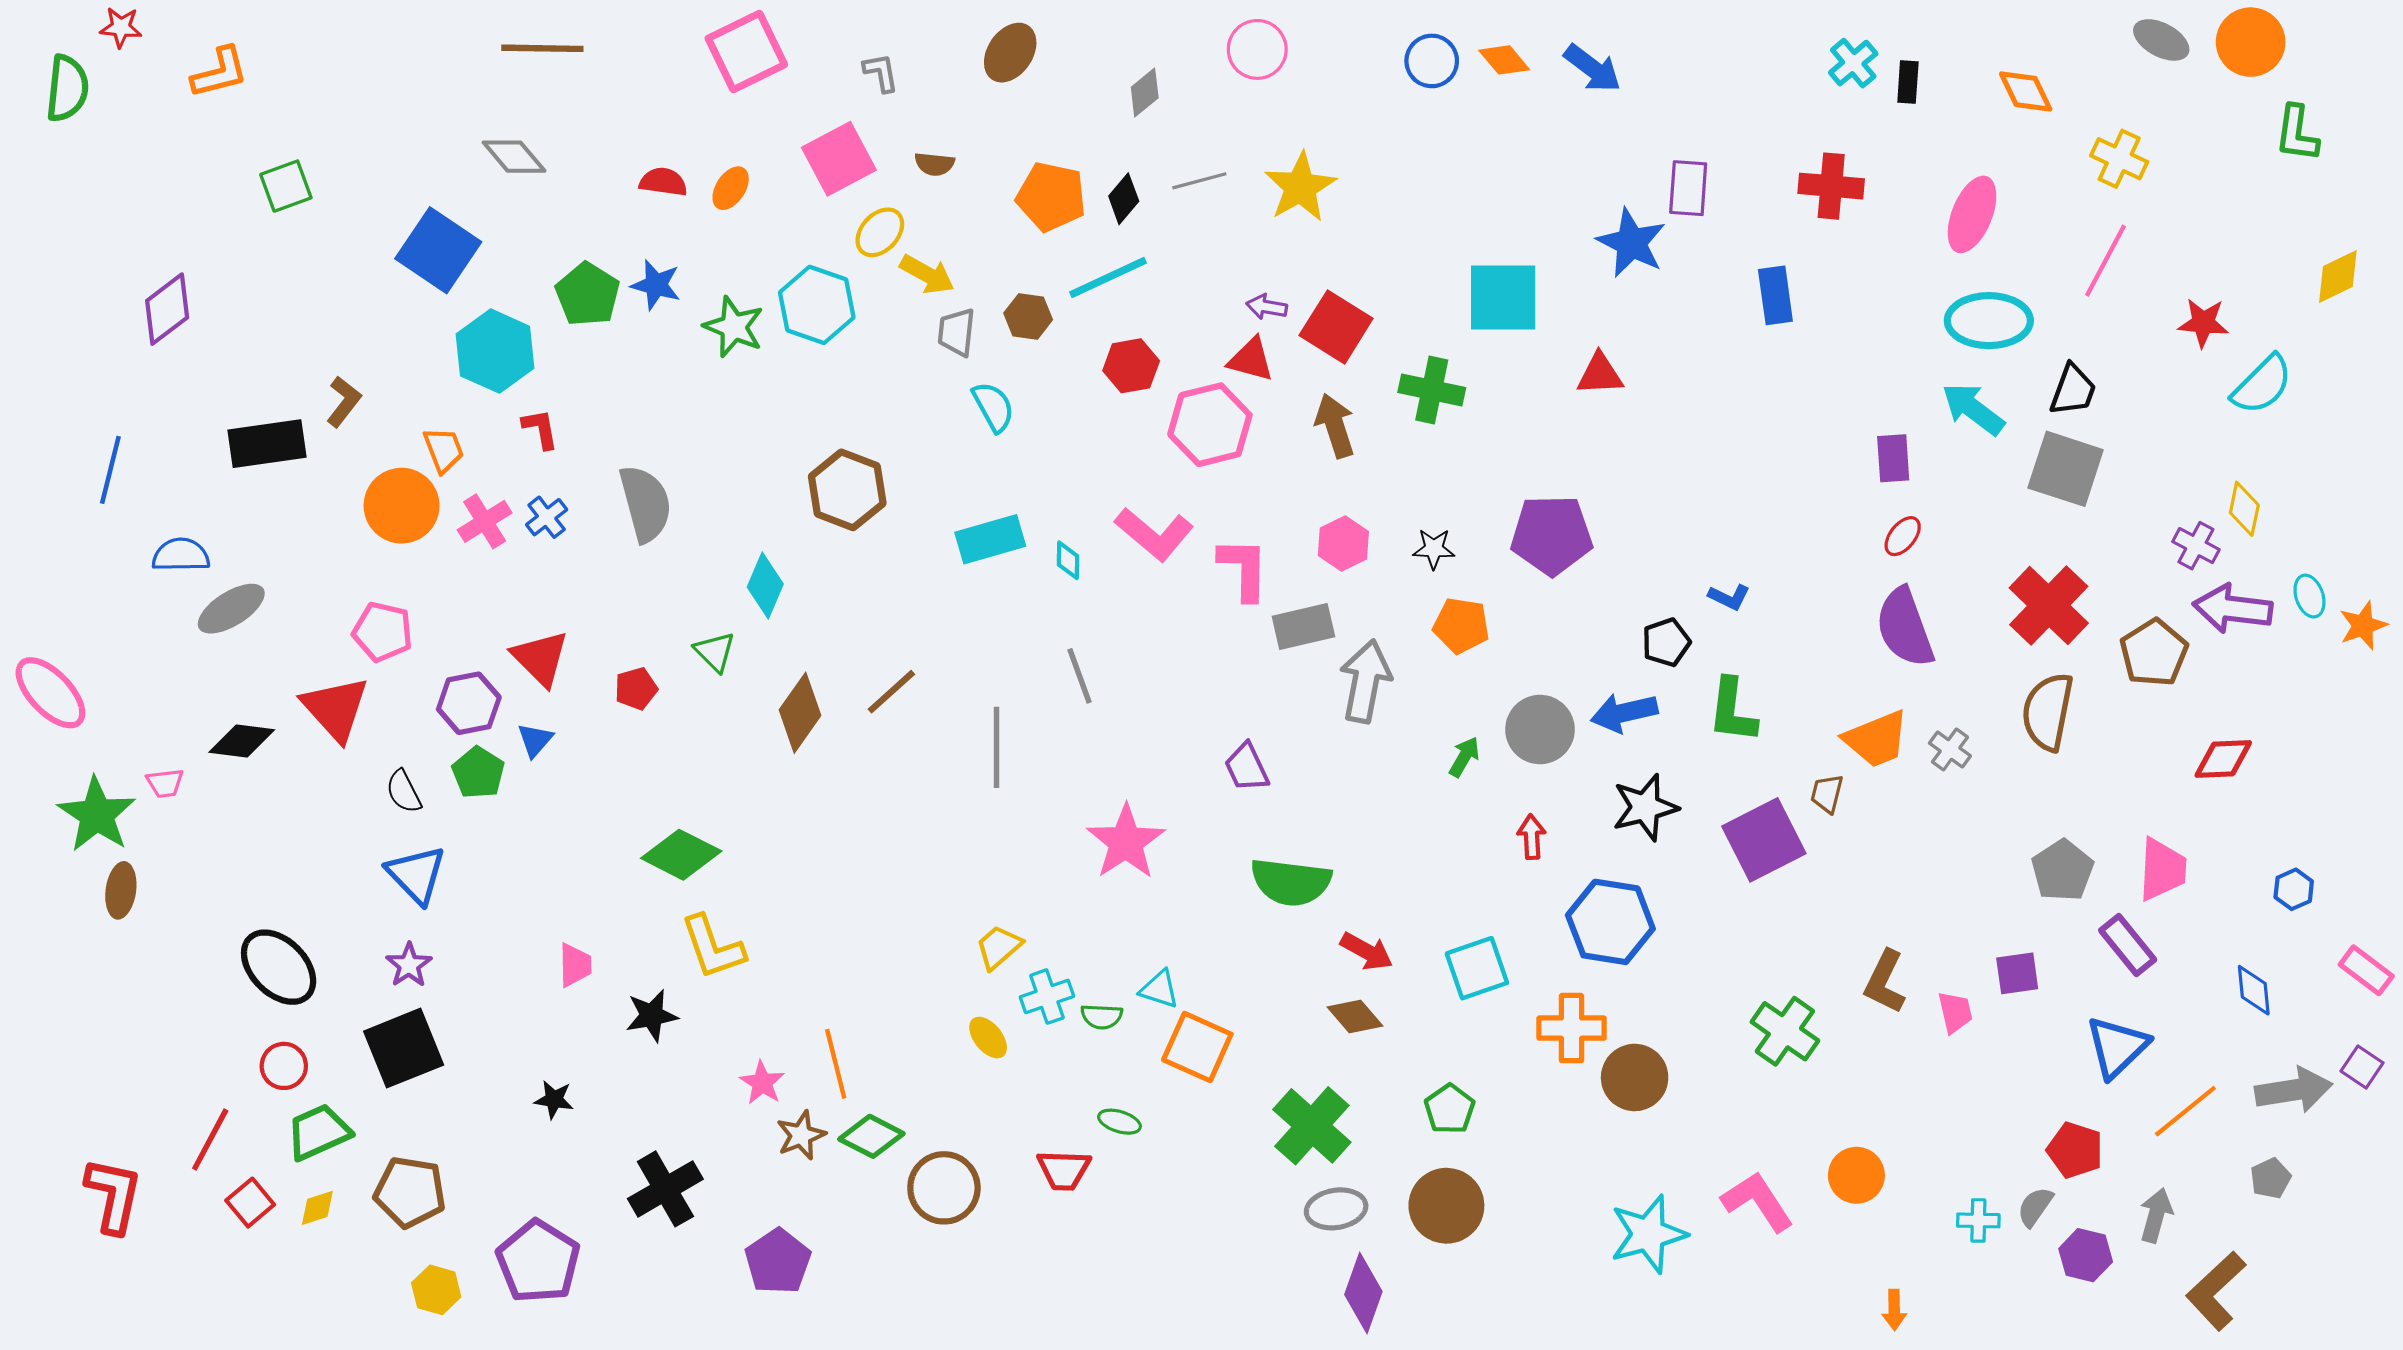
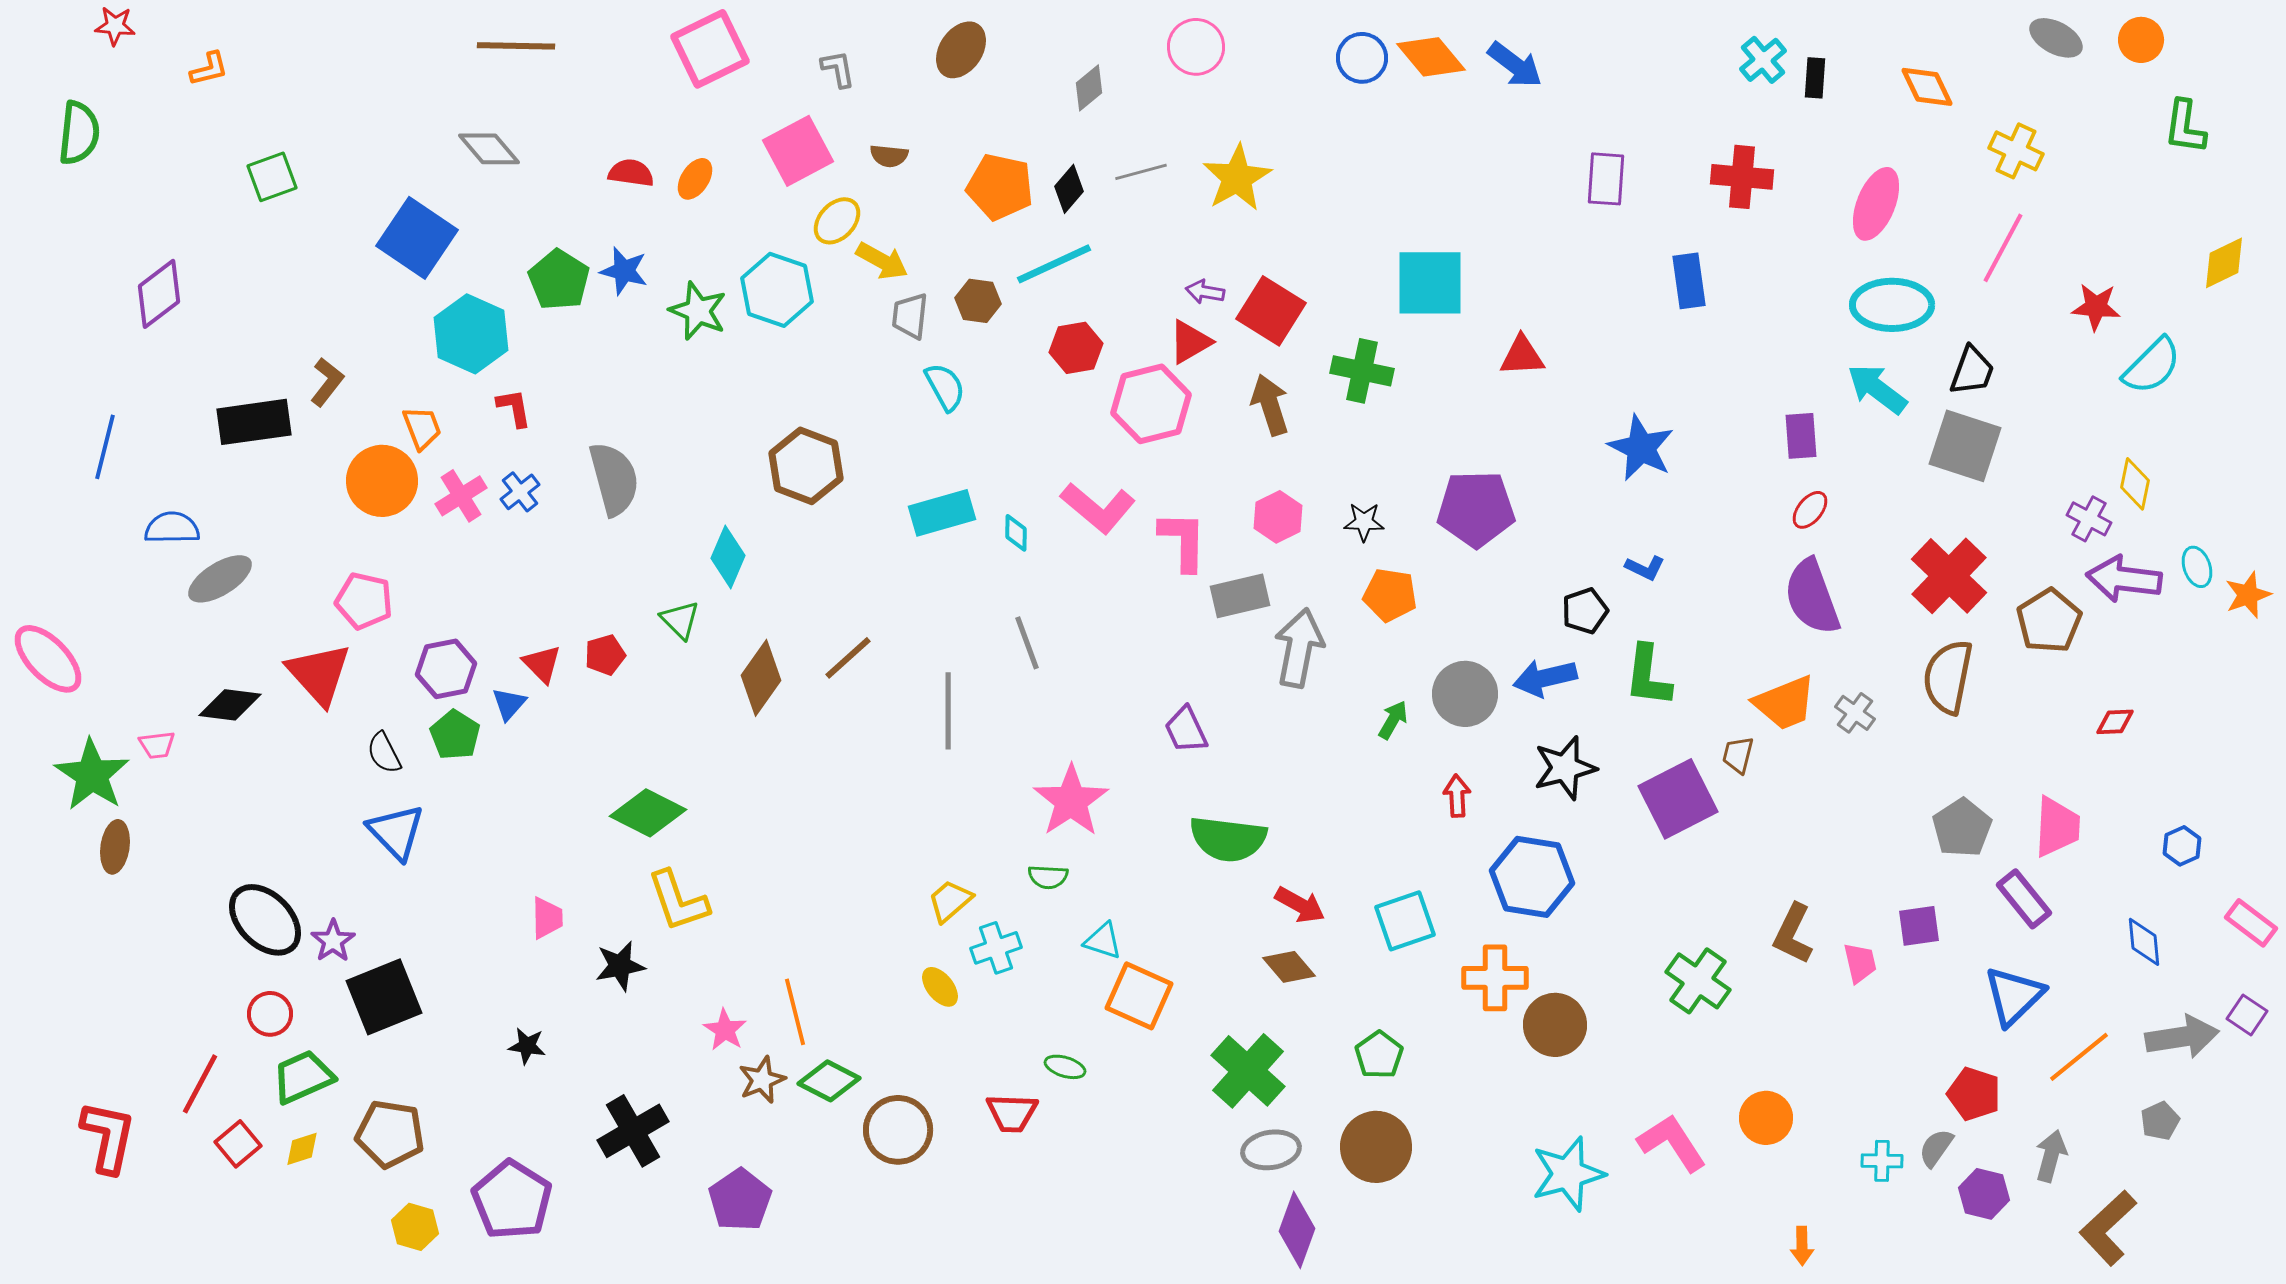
orange circle: (2251, 42) -> (2141, 40), size x0.7
orange diamond: (1504, 60) -> (1431, 57), size x1.4
orange L-shape: (220, 73) -> (209, 69), size x0.7
green semicircle: (67, 88) -> (79, 133), moved
blue star: (1631, 243) -> (1641, 448), moved
red triangle: (1251, 360) -> (1190, 342), turned -45
red triangle: (540, 658) -> (542, 664), moved, size x0.7
red diamond: (2223, 759) -> (2115, 722), size x0.7
purple star: (409, 965) -> (333, 941), moved
green semicircle: (1102, 1017) -> (1048, 877), moved

